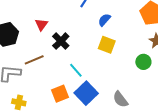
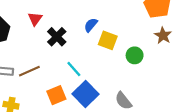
blue semicircle: (104, 20) -> (91, 25), moved
brown line: (34, 60) -> (29, 71), moved
green circle: (143, 62) -> (135, 55), moved

